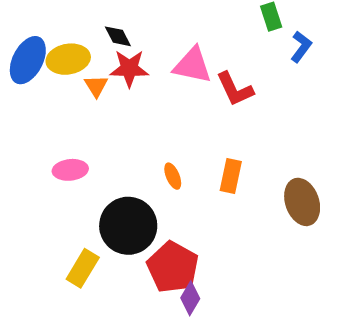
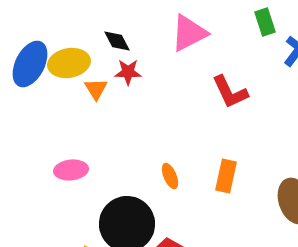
pink triangle: (192, 65) -> (189, 33), moved, turned -39
red star: (129, 68) -> (128, 72), size x0.7

